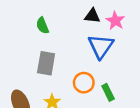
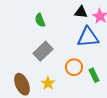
blue triangle: (101, 46) -> (88, 37), turned 50
gray rectangle: (46, 63) -> (43, 51), turned 36

